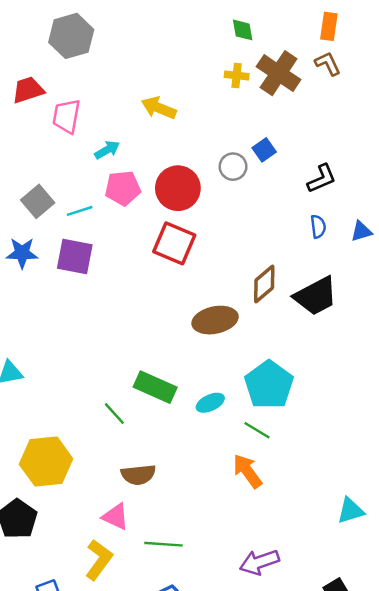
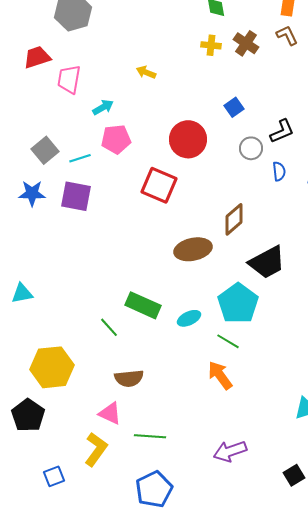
brown cross: (279, 73) -> (246, 43), size x0.7
yellow arrow: (159, 108) -> (146, 72), size x0.7
gray circle: (233, 167) -> (251, 148), moved
red circle: (178, 188) -> (188, 139), moved
black trapezoid: (316, 296) -> (267, 262), moved

